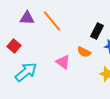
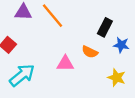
pink triangle: (63, 62) -> (65, 64), turned -35

